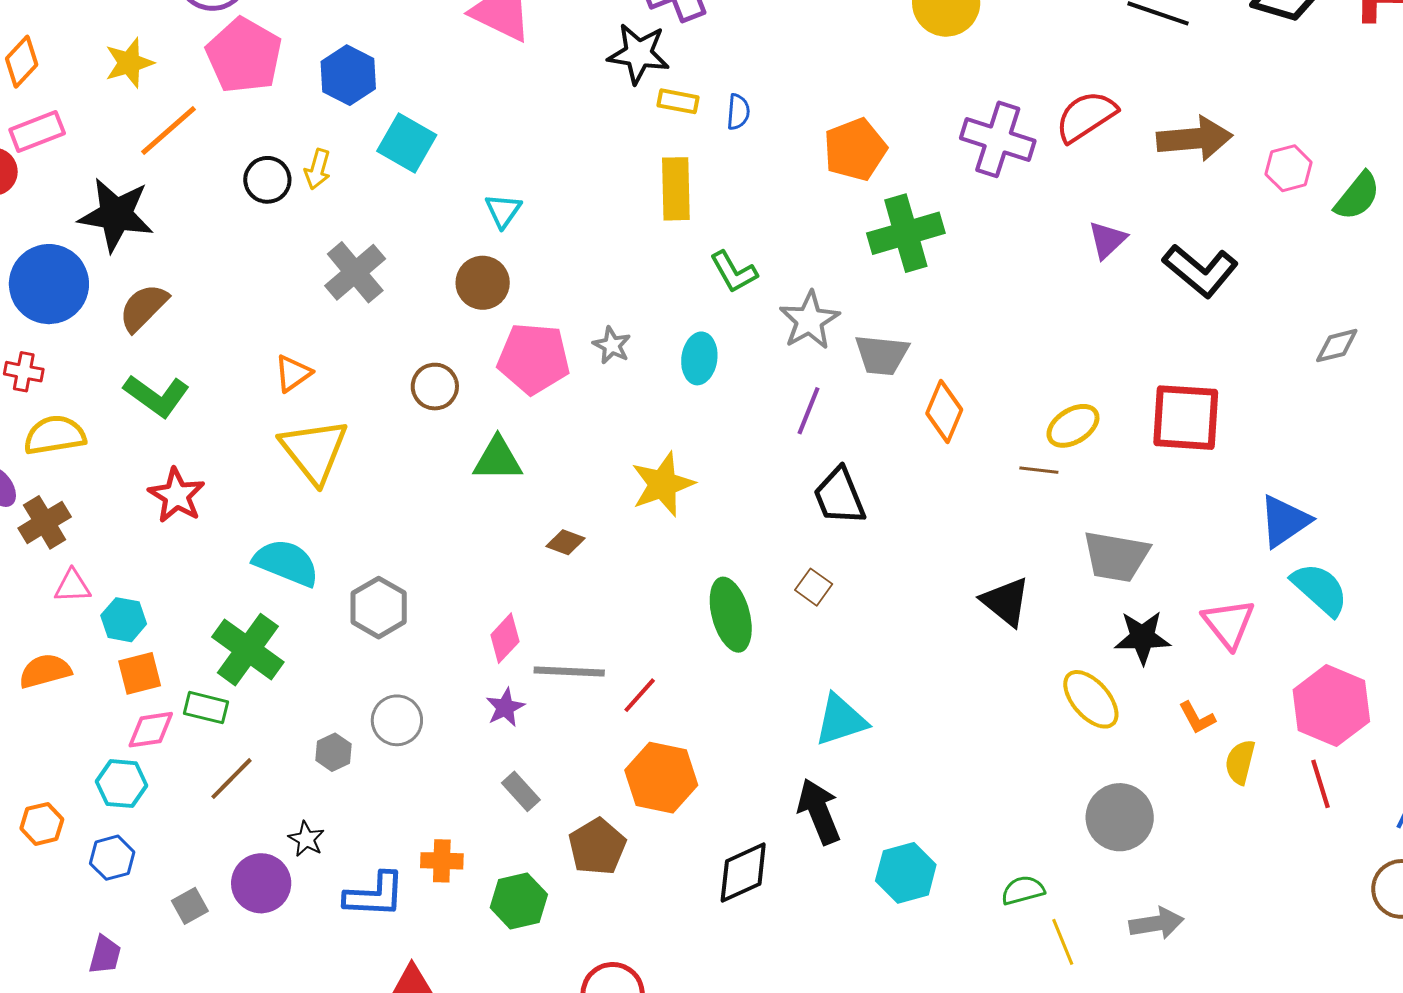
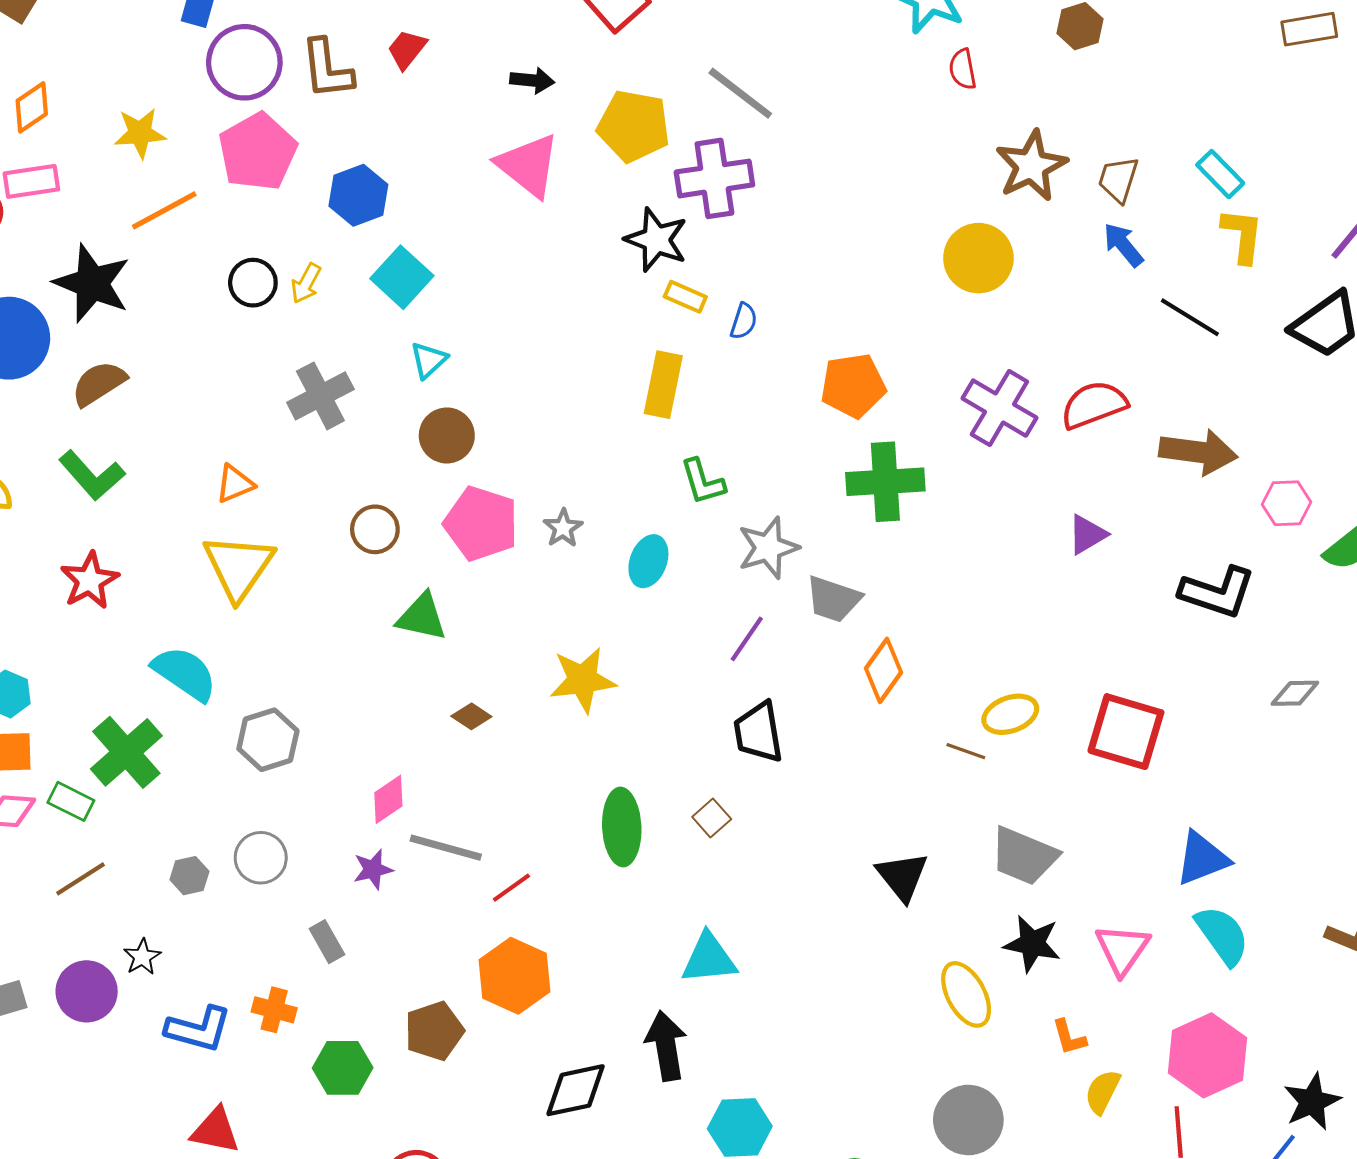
cyan triangle: (503, 211) -> (429, 360), moved
black L-shape: (1200, 271) -> (1217, 592), moved, turned -34
gray rectangle: (521, 791) -> (327, 942), moved

